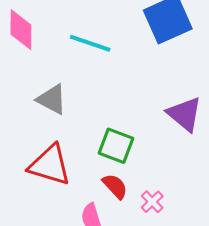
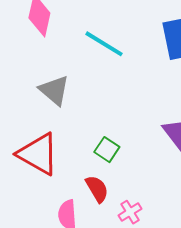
green square: (116, 146) -> (107, 150), size x0.7

